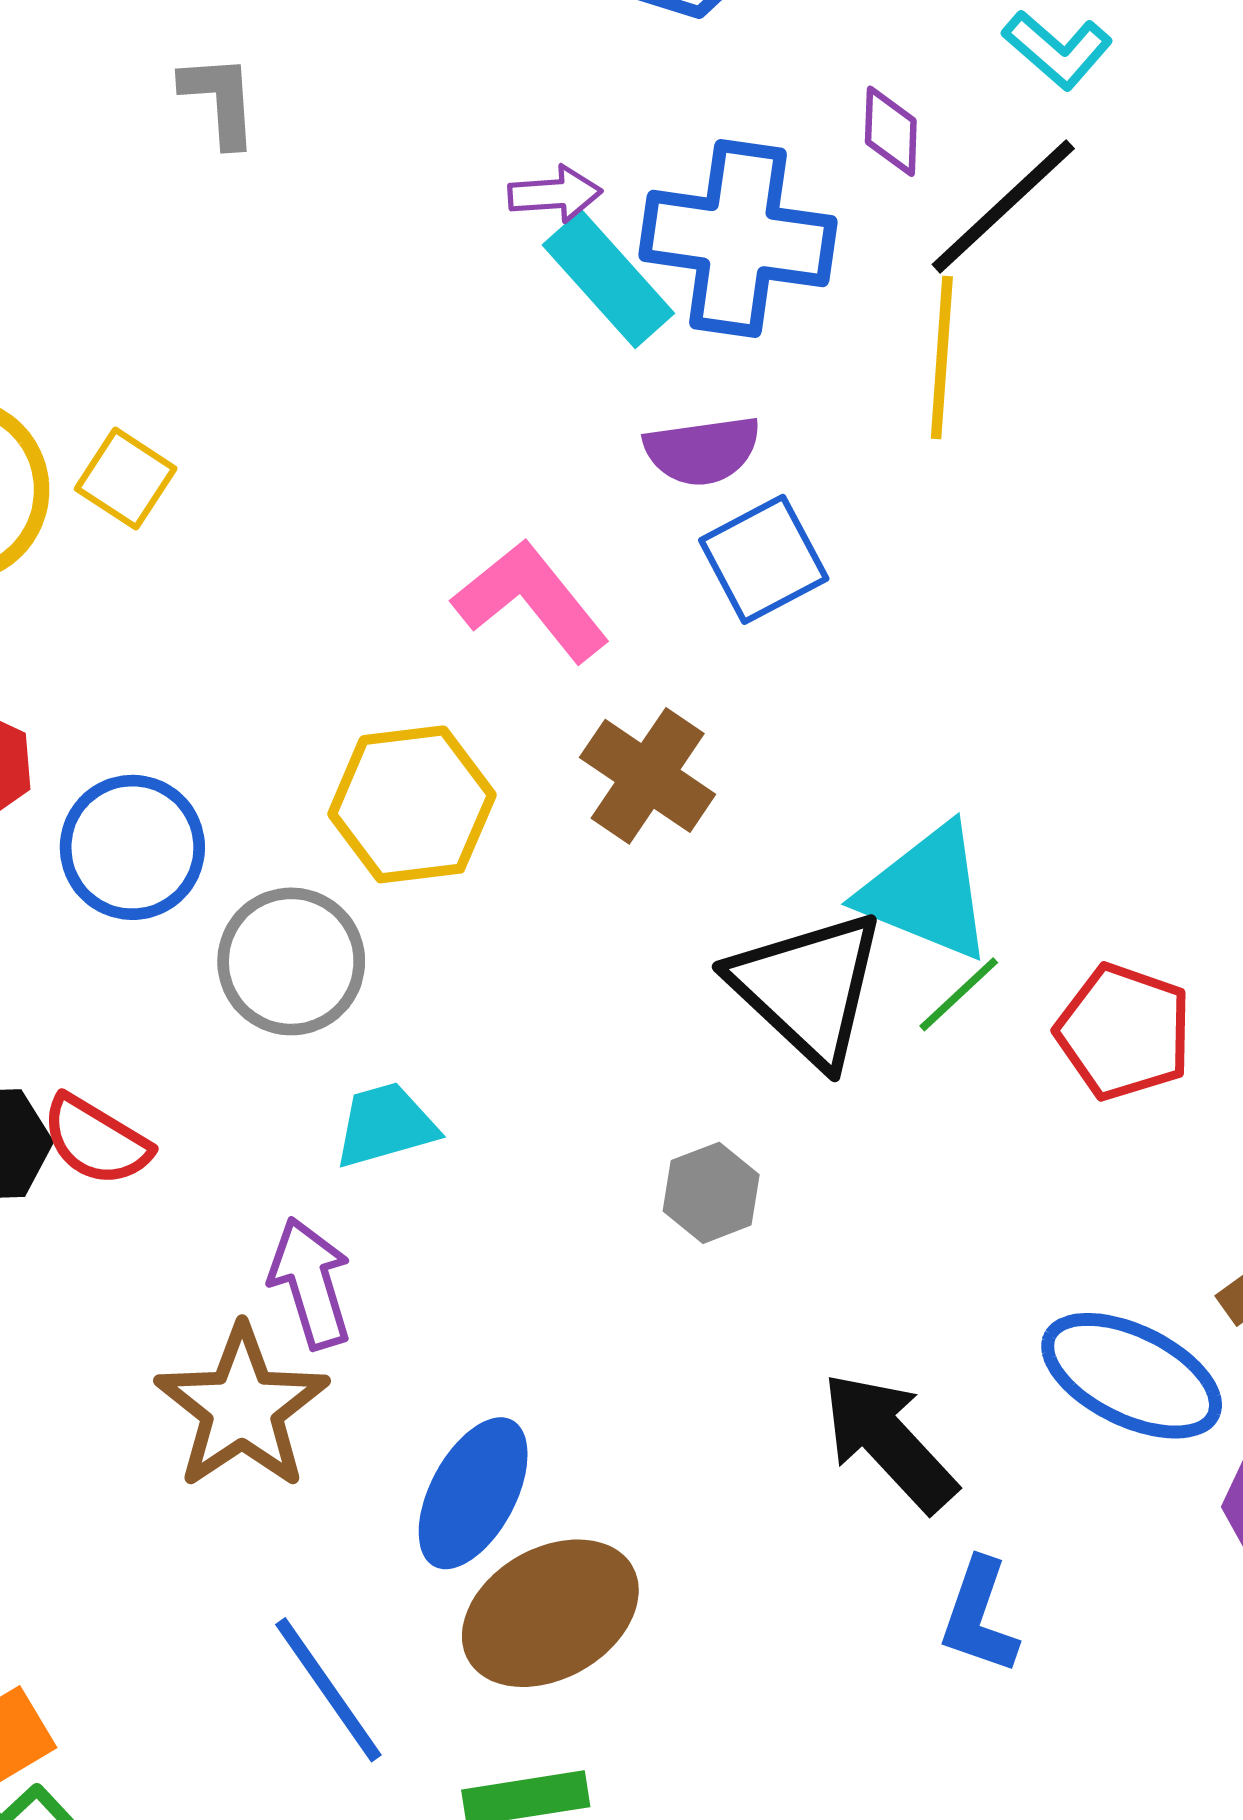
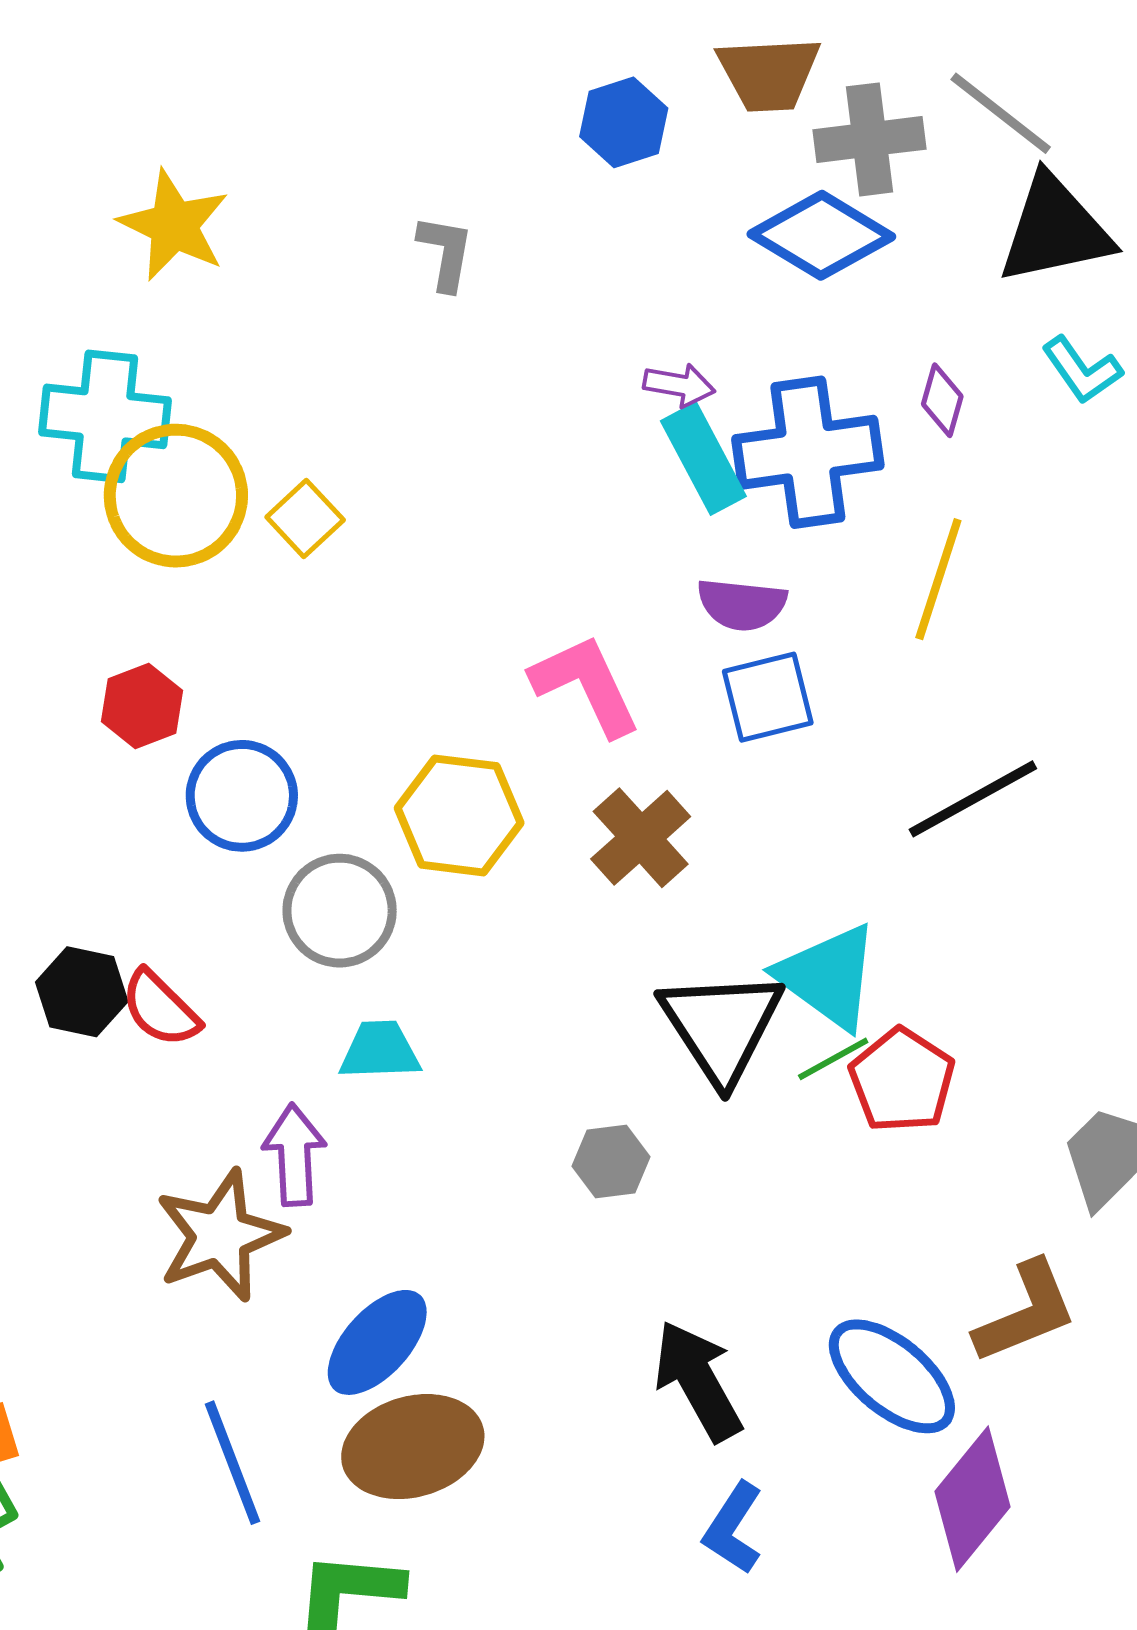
black line: (1003, 206) -> (973, 799), moved
blue cross: (738, 239) -> (808, 452), turned -30
red pentagon: (1124, 1032) -> (902, 1080), moved

